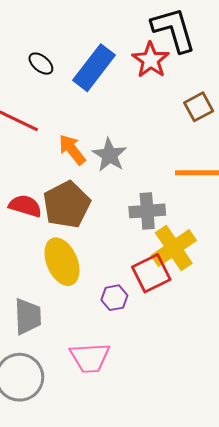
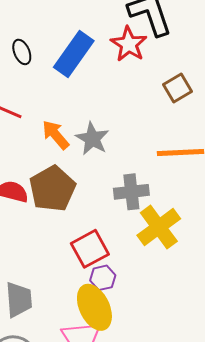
black ellipse: (41, 64) -> (22, 52), turned 30
yellow ellipse: (62, 262) -> (94, 307), moved
red square: (151, 273) -> (90, 249), moved

